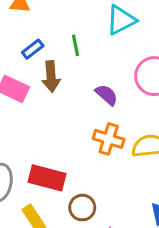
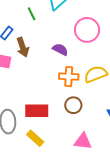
green line: (75, 45) -> (32, 14), moved
brown circle: (82, 208) -> (73, 105), moved

